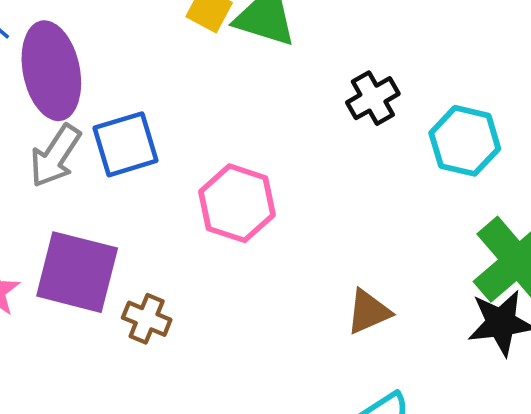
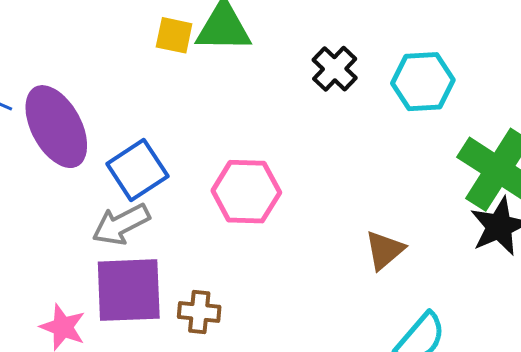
gray arrow: (55, 156) -> (121, 224), moved, turned 46

